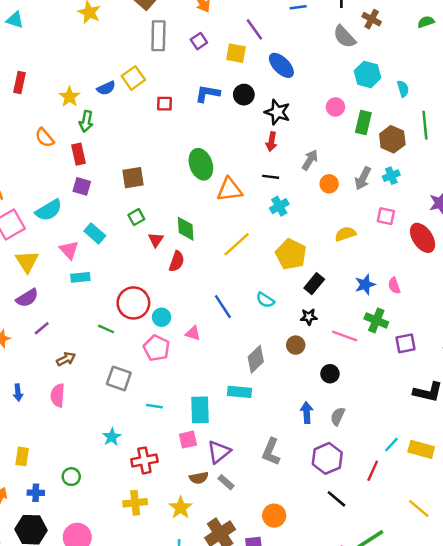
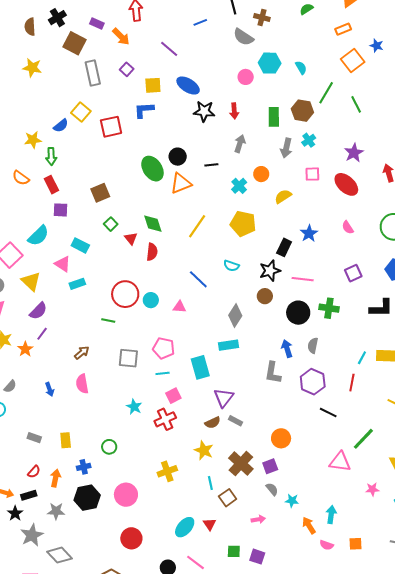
yellow square: (236, 53) -> (153, 85), moved
blue ellipse: (281, 65) -> (188, 86), moved
black circle: (244, 95) -> (178, 157), moved
yellow star: (69, 97) -> (33, 140), turned -30
red square: (164, 104) -> (111, 127), size x1.6
pink circle: (335, 107) -> (246, 77), moved
green rectangle: (363, 122) -> (274, 117), moved
green line: (425, 125) -> (326, 93), turned 50
red arrow: (271, 142) -> (234, 111), moved
orange circle: (329, 184) -> (261, 174), moved
cyan cross: (279, 206) -> (239, 186), moved
black rectangle: (314, 284) -> (284, 247), moved
pink semicircle: (394, 286) -> (348, 227), moved
black star: (309, 317) -> (270, 271), size x1.5
green cross: (376, 320) -> (329, 308), moved
purple line: (42, 328) -> (42, 334), moved
pink pentagon: (157, 348) -> (164, 348), moved
black circle: (330, 374) -> (298, 313), size x1.5
pink square: (188, 440) -> (173, 396), moved
gray L-shape: (271, 452) -> (273, 373), moved
yellow cross: (135, 503) -> (167, 471), moved

